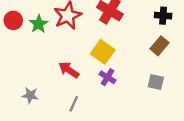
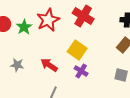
gray star: (30, 95) -> (17, 65), moved

